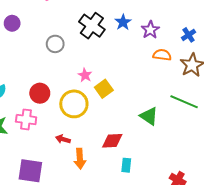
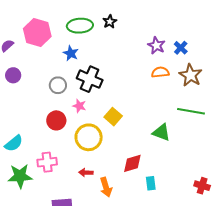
blue star: (123, 22) -> (71, 53), moved
black cross: (92, 26) -> (90, 79), moved
purple star: (150, 30) -> (156, 45), moved
pink star: (85, 75) -> (79, 106), moved
red circle: (40, 93) -> (56, 120), moved

